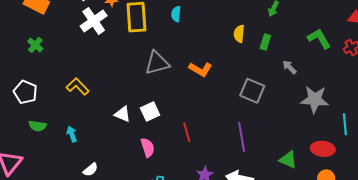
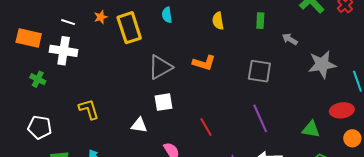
white cross: (94, 21) -> (64, 51), moved, turned -32
yellow semicircle: (239, 34) -> (218, 21), moved
yellow L-shape: (78, 86) -> (89, 109), turned 40
white square: (150, 111) -> (164, 102), moved, turned 30

